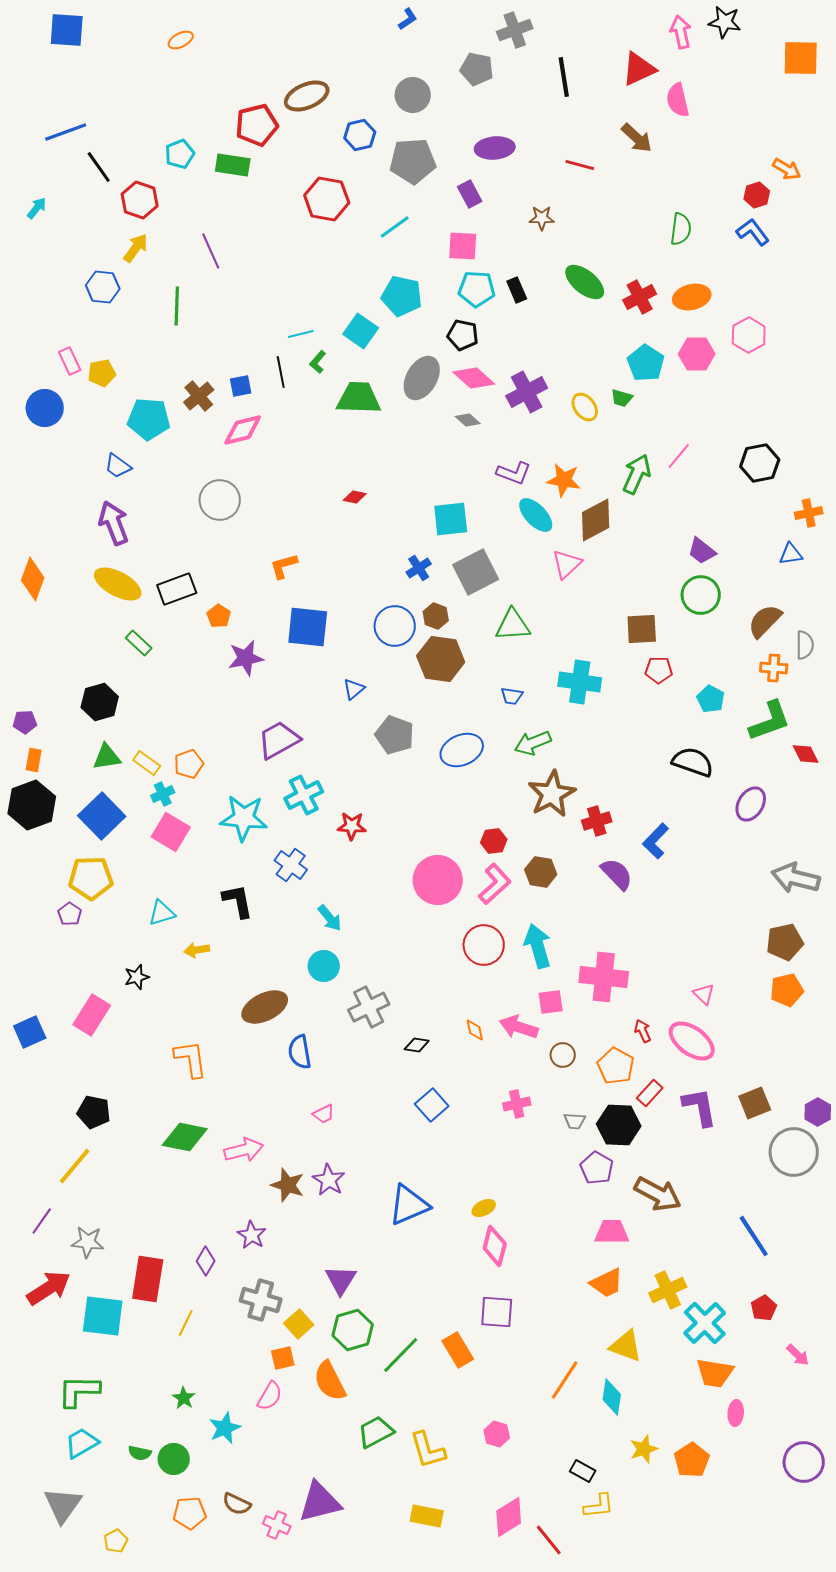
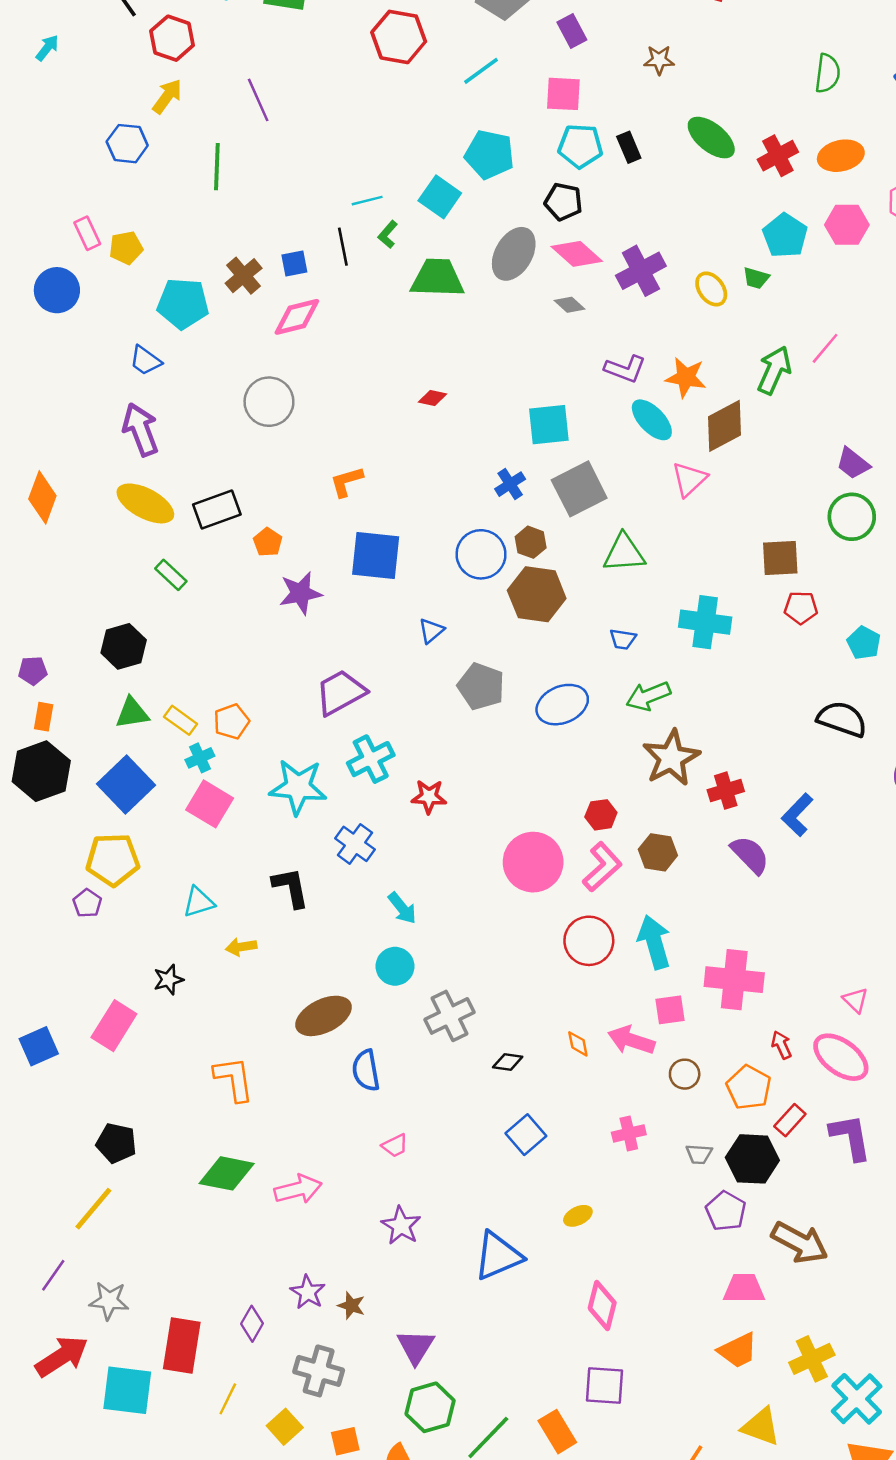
brown star: (288, 1185) -> (351, 1306), moved, size x0.7
yellow ellipse: (484, 1208) -> (578, 1216), moved
yellow square: (299, 1324) -> (285, 1427), moved

